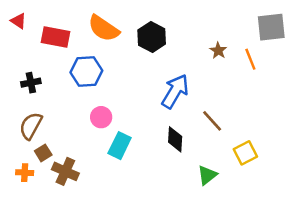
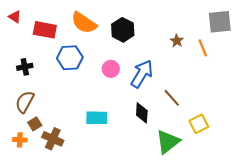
pink circle: (101, 117) -> (111, 69), moved
cyan rectangle: (120, 146) -> (97, 118), turned 65
green triangle: (207, 175) -> (168, 142), size x1.5

